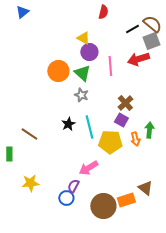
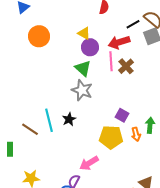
red arrow: (138, 59) -> (119, 42), moved
orange circle: (58, 71) -> (39, 36), moved
gray star: (81, 95) -> (82, 90), size x1.5
brown cross: (125, 103) -> (126, 66), moved
cyan line: (89, 127) -> (49, 120), moved

